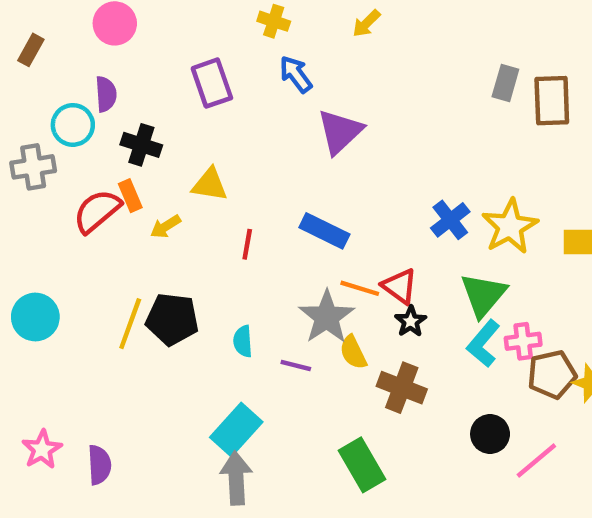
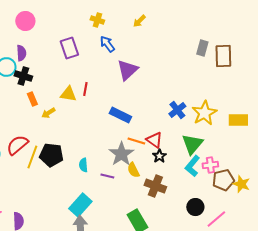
black cross: (141, 145) -> (23, 76), moved
red semicircle: (97, 211) -> (17, 145), moved
red line: (247, 244) -> (85, 89), moved

